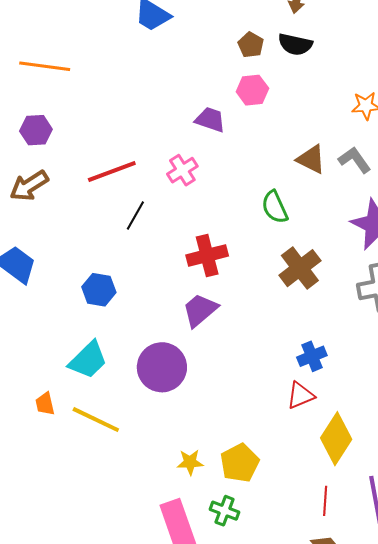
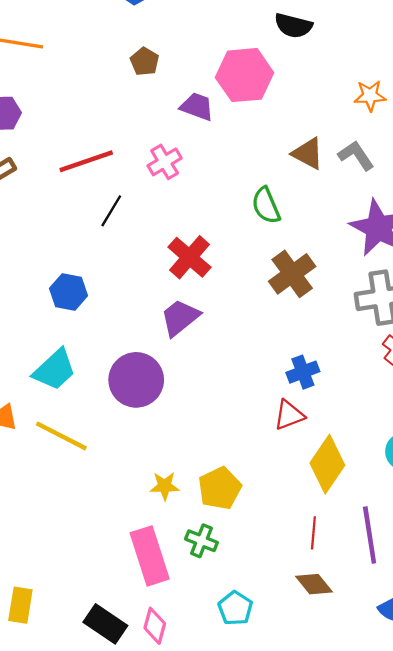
brown pentagon: (251, 45) -> (145, 62), moved
pink hexagon: (252, 90) -> (245, 75), size x1.6
red cross: (207, 255) -> (190, 257), turned -36

